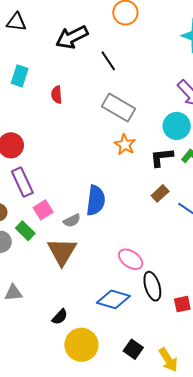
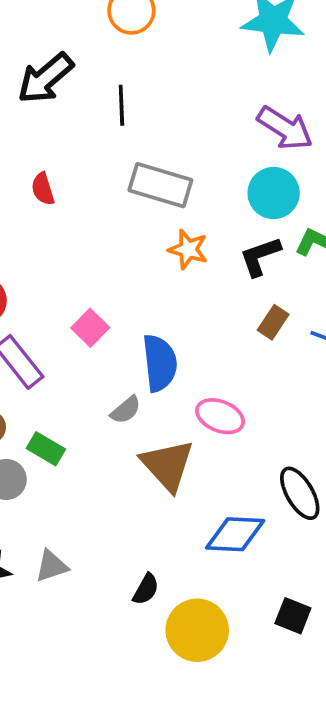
black line: (108, 61) -> (121, 105), turned 45
pink square: (43, 210) -> (90, 328), moved
brown triangle: (62, 252) -> (167, 465), moved
pink ellipse: (131, 259) -> (220, 416), moved

